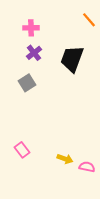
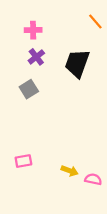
pink rectangle: (22, 150) -> (23, 161), turned -63

